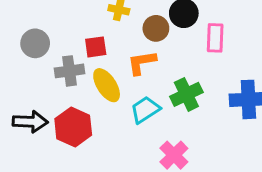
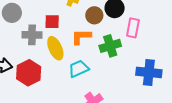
green cross: (186, 94) -> (110, 46), moved

